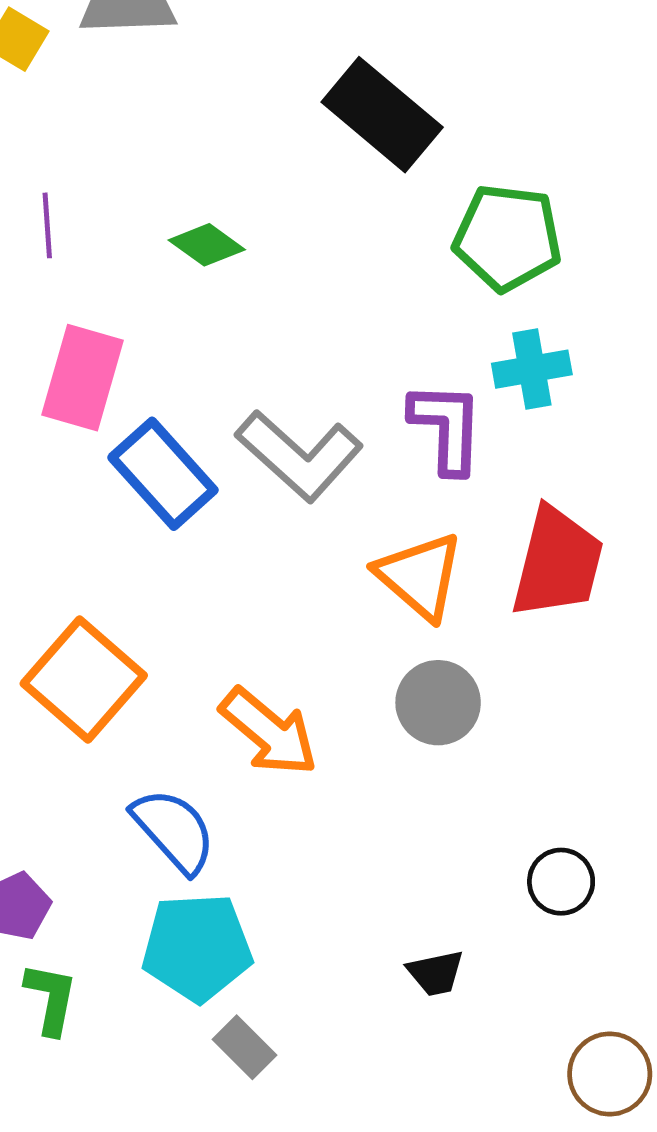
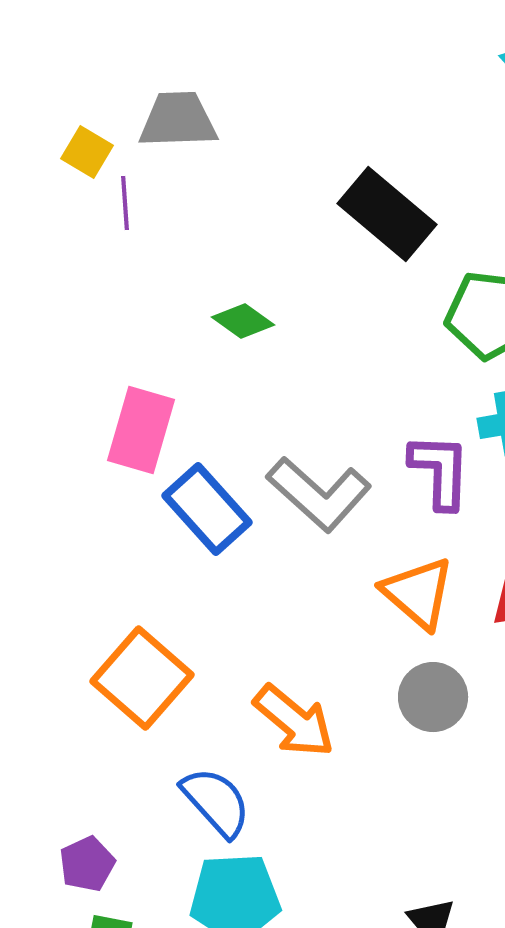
purple line: (47, 225) -> (125, 203), moved

